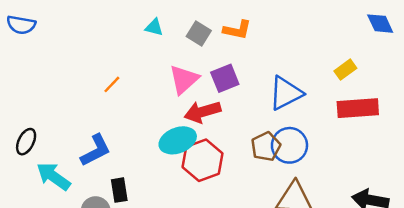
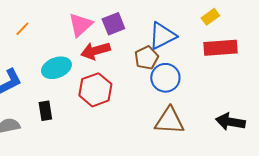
cyan ellipse: (178, 140) -> (56, 68), moved
brown pentagon: (266, 147) -> (146, 58), moved
black rectangle: (119, 190) -> (45, 111), moved

